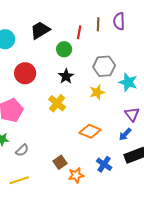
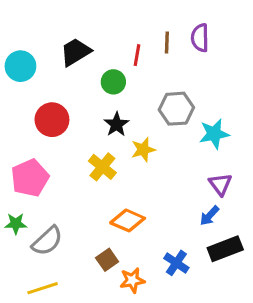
cyan star: (128, 82) -> (214, 134), turned -30
yellow star: (97, 92) -> (143, 150), moved
orange diamond: (90, 131) -> (128, 220), moved
gray semicircle: (22, 150) -> (47, 241), size x1.5

